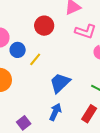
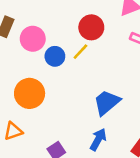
yellow line: (35, 59) -> (80, 52), moved

